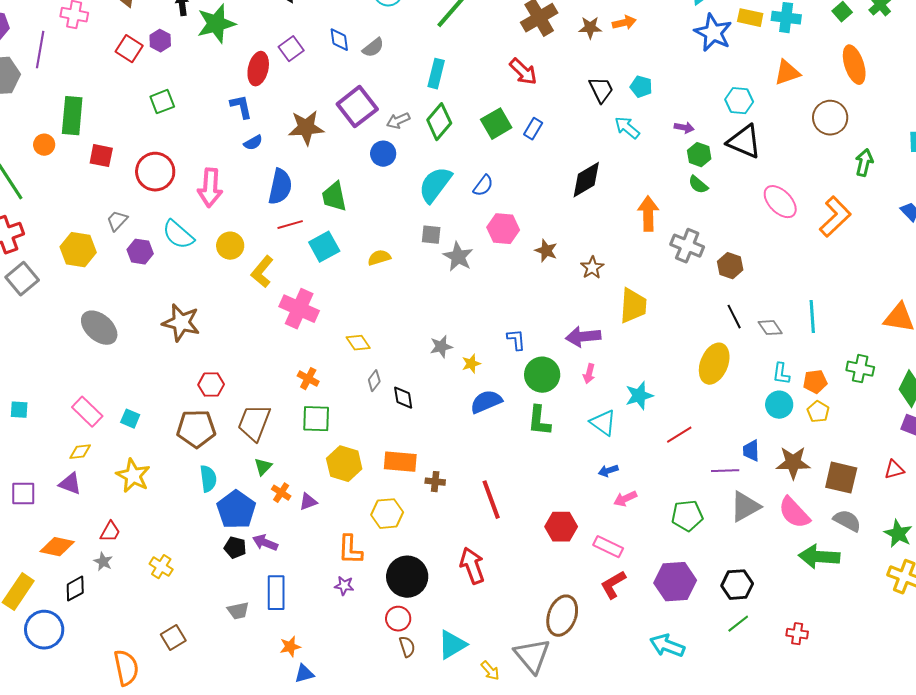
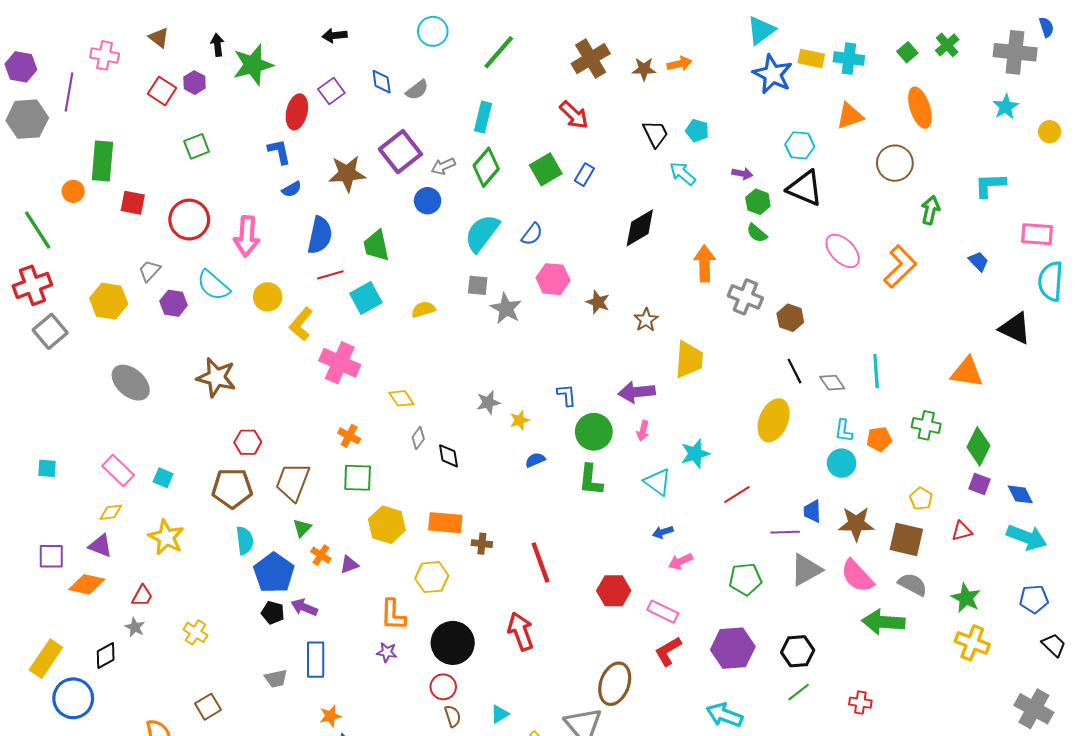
blue semicircle: (486, 402) -> (535, 460), size x0.6
yellow pentagon: (818, 412) -> (921, 499), moved
orange diamond: (57, 547) -> (87, 584), moved
cyan triangle: (452, 645) -> (500, 714), size x0.6

